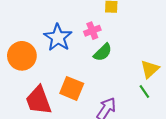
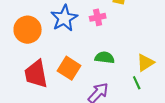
green semicircle: (103, 52) -> (105, 58), moved, turned -138

